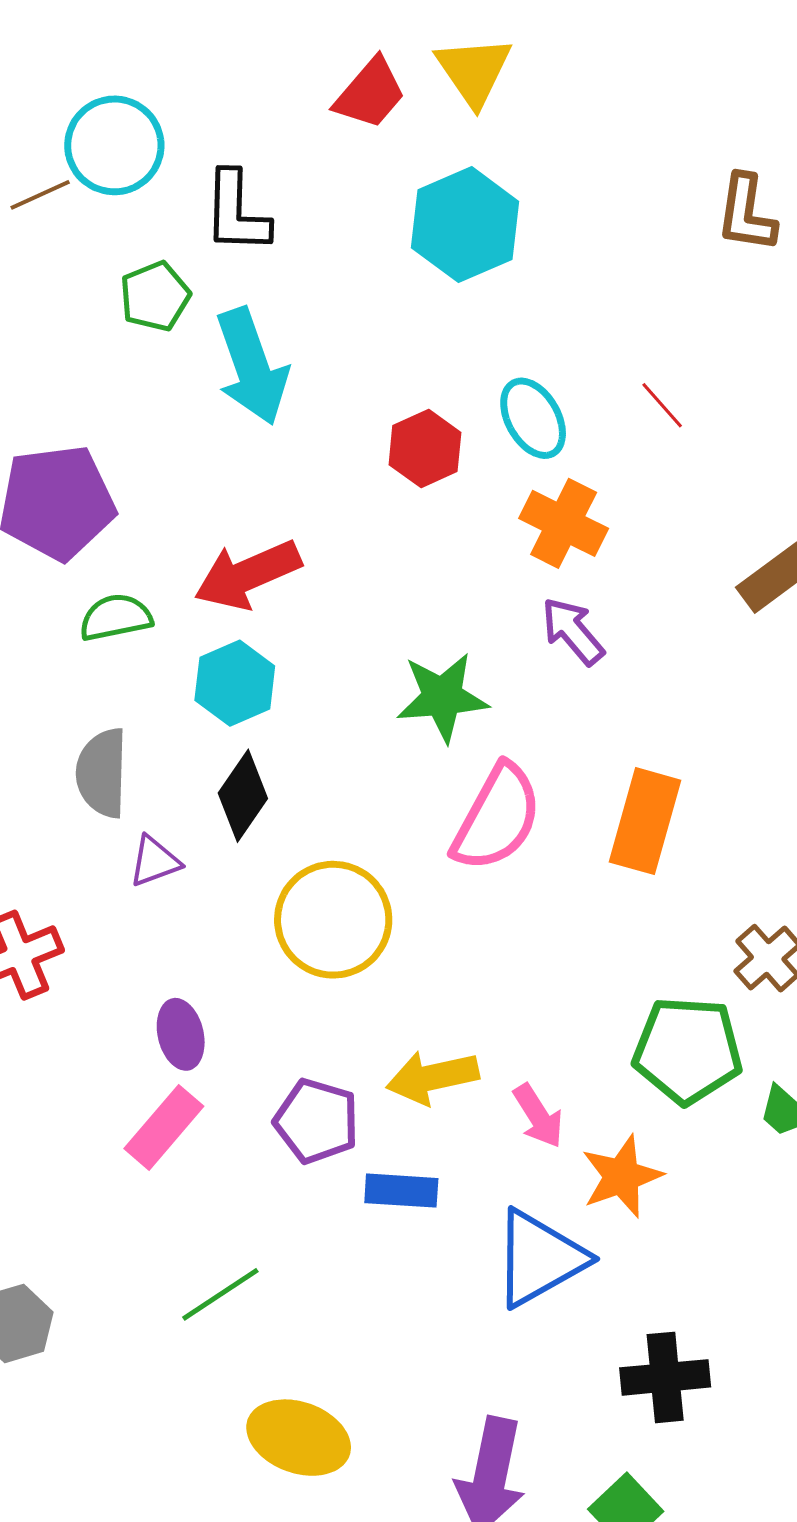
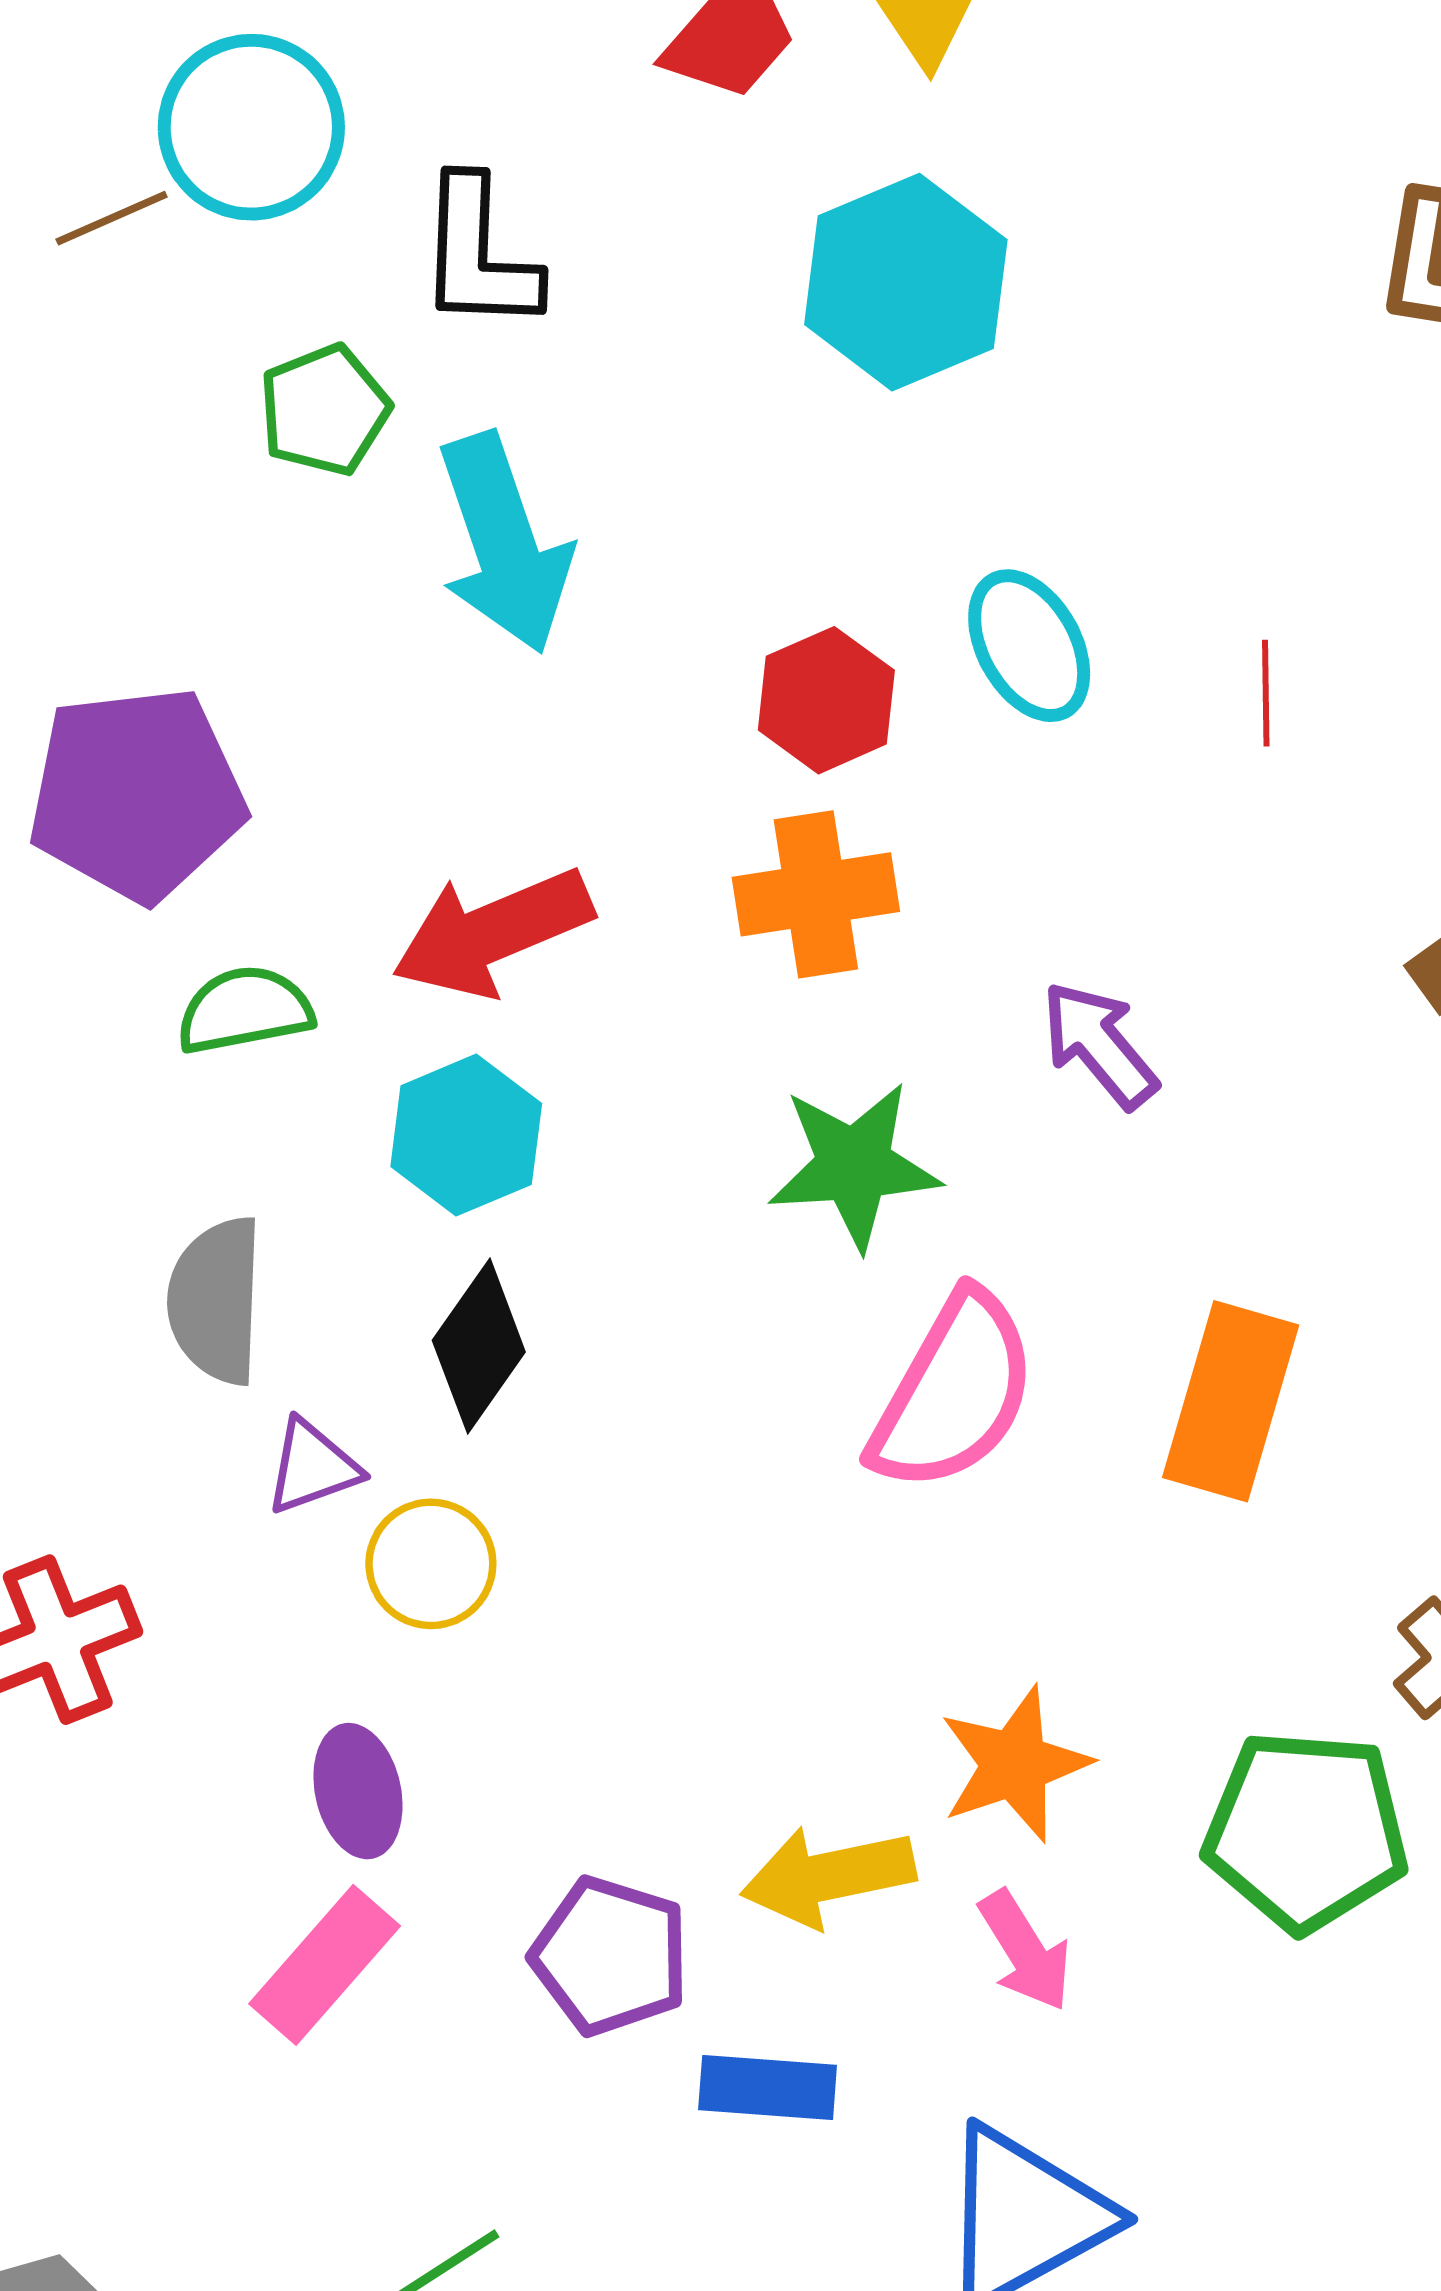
red line: (662, 405) -> (1266, 693), moved, turned 40
orange cross: (564, 523) -> (816, 894), moved, turned -36
yellow circle: (333, 920) -> (431, 1564), moved, size x0.6
orange star: (622, 1176) -> (1015, 1764), moved

